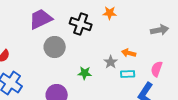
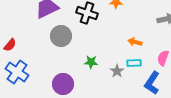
gray star: (111, 62) -> (117, 71), moved

